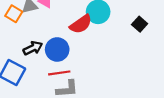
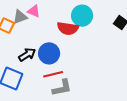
red semicircle: (81, 24) -> (68, 28), turned 50

